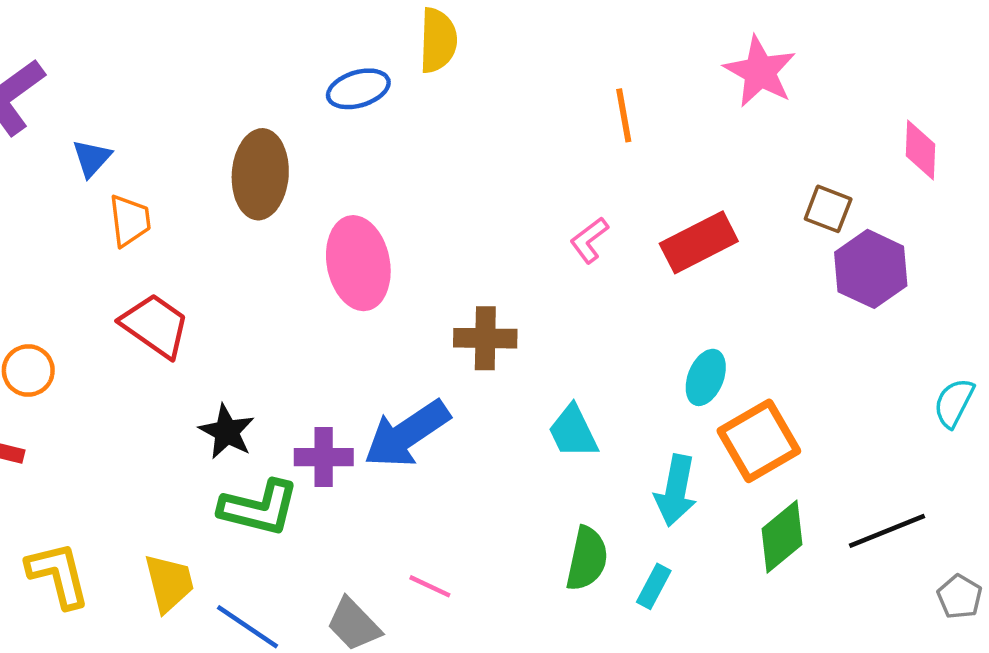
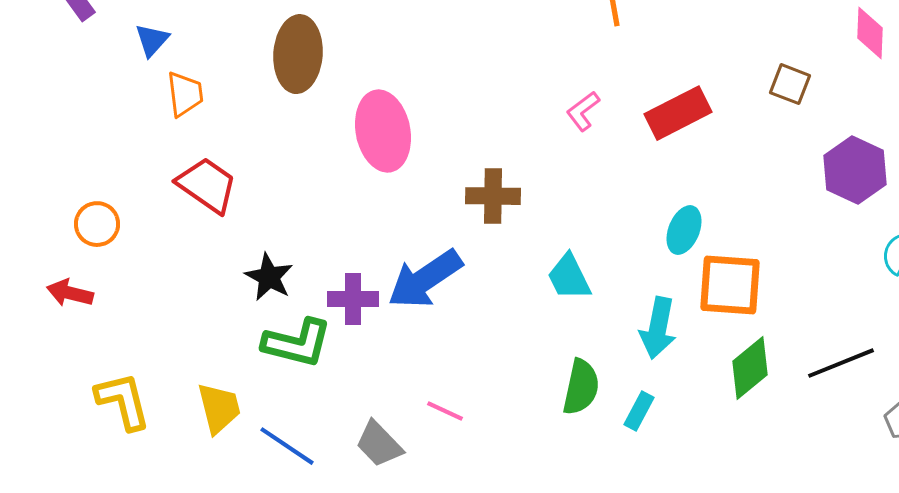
purple hexagon: (871, 269) -> (855, 170), moved
orange square: (759, 441) -> (730, 285), turned 34

